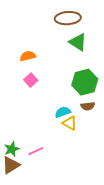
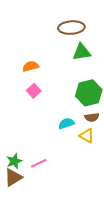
green triangle: (78, 42) -> (82, 52), turned -42
yellow triangle: (70, 123) -> (87, 136), moved

